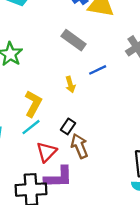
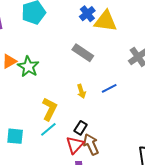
blue line: (98, 70) -> (109, 88), moved
red triangle: (47, 152) -> (75, 145), moved

